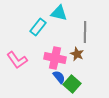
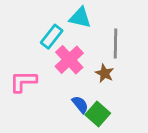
pink cross: (55, 58) -> (69, 60), moved, turned 35
pink L-shape: (17, 60) -> (23, 81), turned 125

